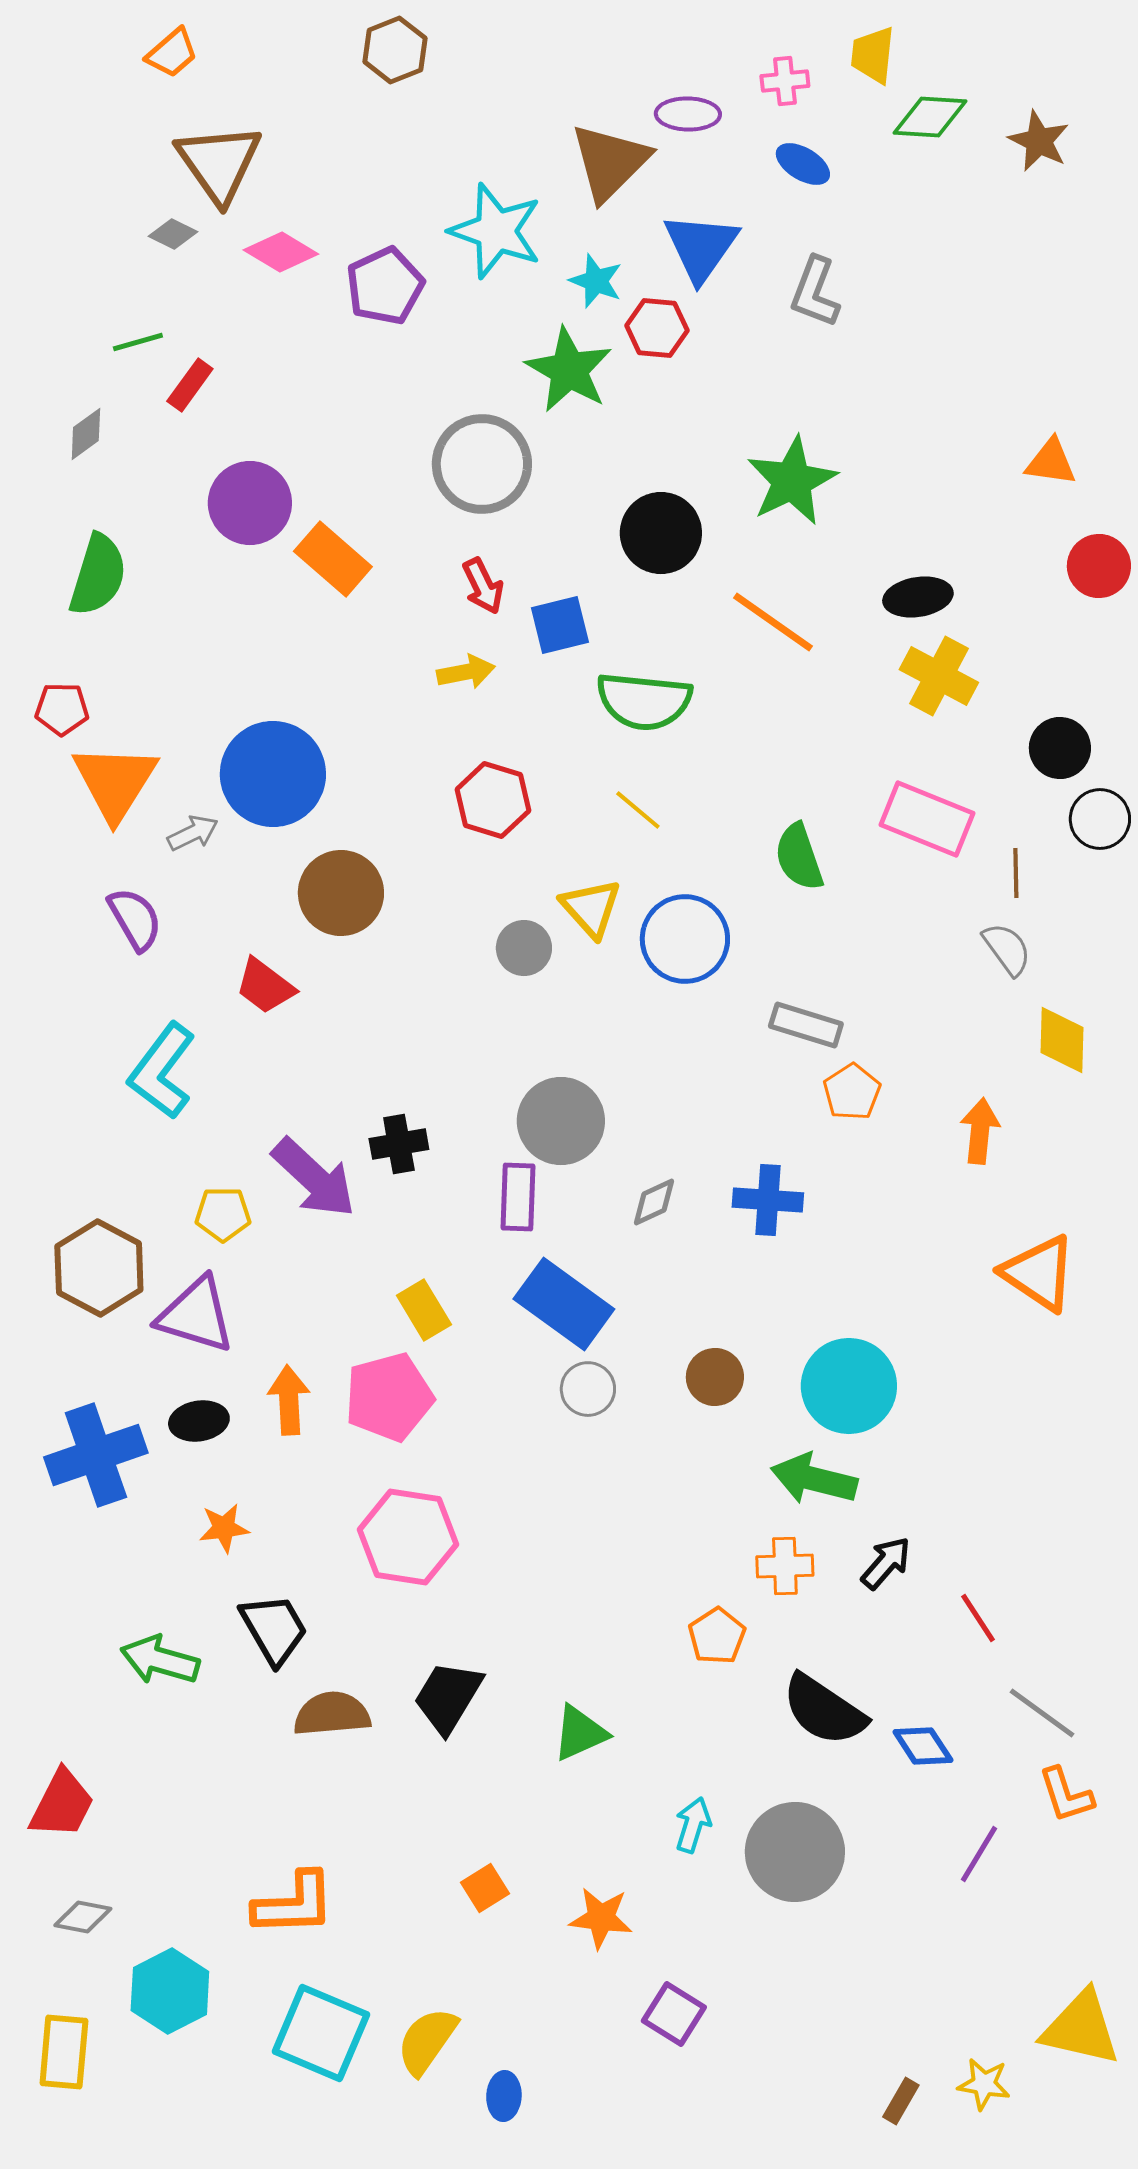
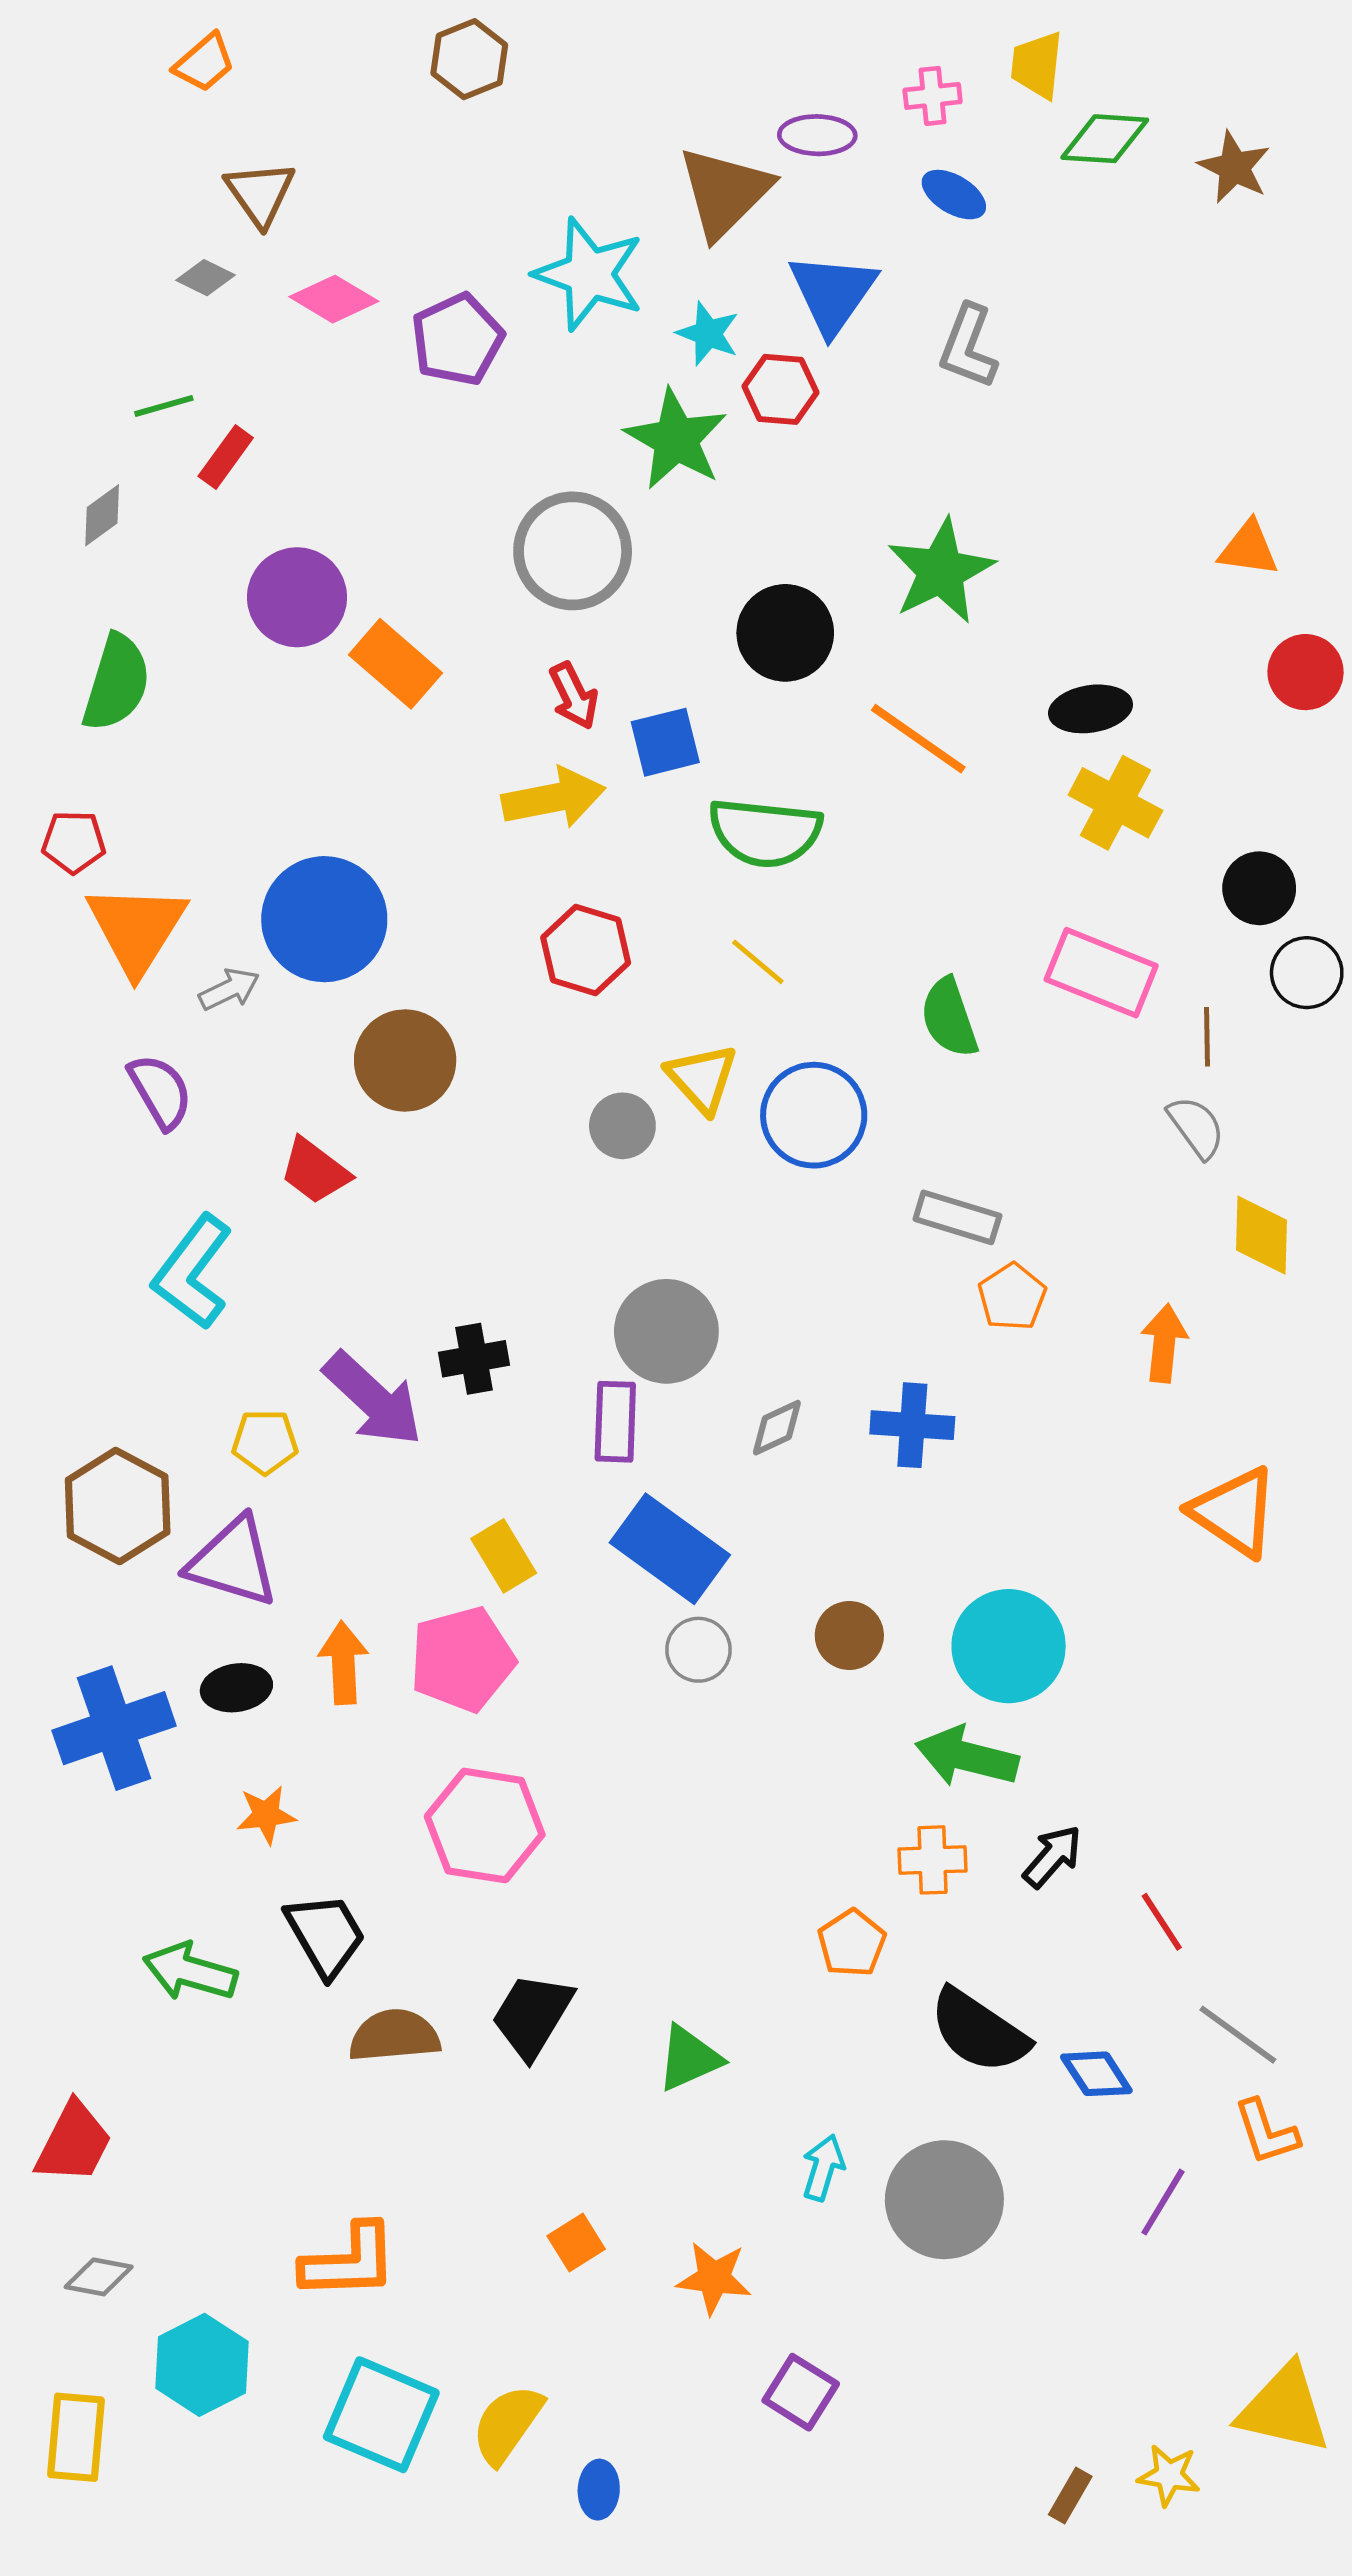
brown triangle: (219, 163) -> (260, 193), size x0.7
yellow arrow: (466, 672) -> (554, 798), size x1.5

